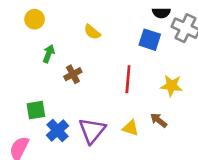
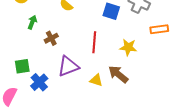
brown arrow: (159, 120) -> (118, 74), size x1.5
purple triangle: (92, 131) -> (68, 66), moved, turned 30

